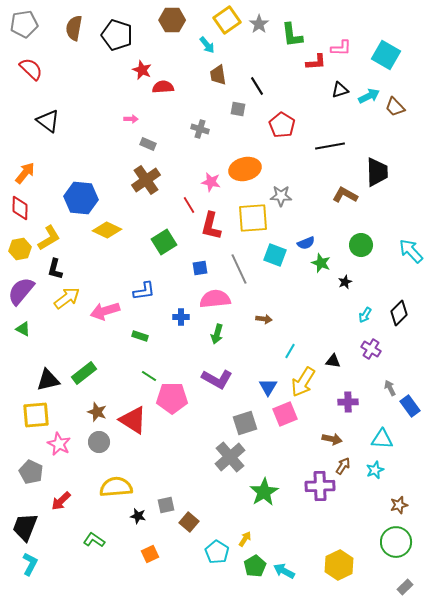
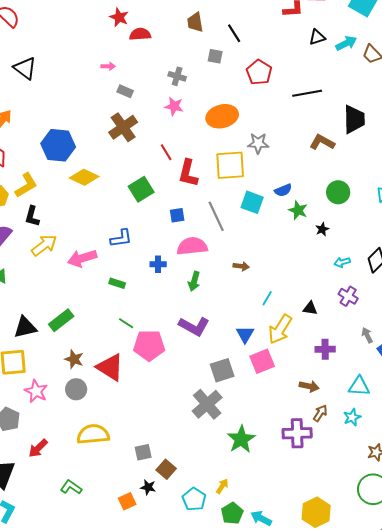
pink star: (211, 182) -> (174, 106), moved
cyan arrow: (365, 315) -> (342, 262), turned 42
black star: (138, 516) -> (148, 487), moved

